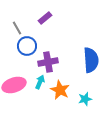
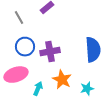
blue circle: (27, 46) -> (25, 47), moved
cyan arrow: (40, 82) -> (38, 89), moved

